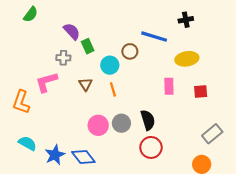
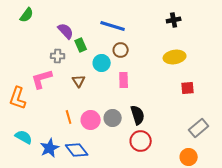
blue line: (154, 37) -> (113, 26), moved
pink rectangle: (169, 86) -> (124, 80), moved
orange line: (113, 89) -> (69, 117), moved

